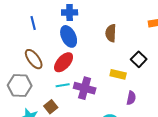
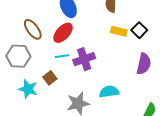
yellow rectangle: (118, 74) -> (119, 31), moved
purple cross: (85, 88) -> (84, 59), turned -35
purple semicircle: (131, 98) -> (144, 64), moved, size x1.5

